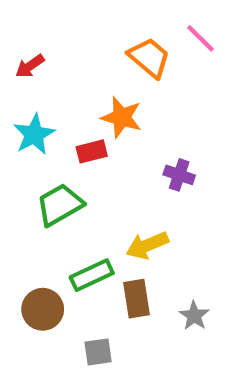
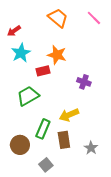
orange trapezoid: (149, 58) -> (58, 18), moved
cyan star: (34, 134) -> (21, 53), moved
green rectangle: (92, 275) -> (43, 129), turned -42
gray square: (98, 352) -> (46, 165), turned -32

